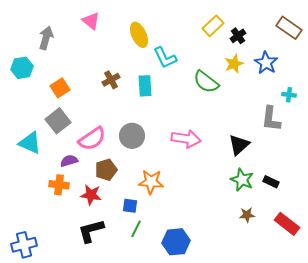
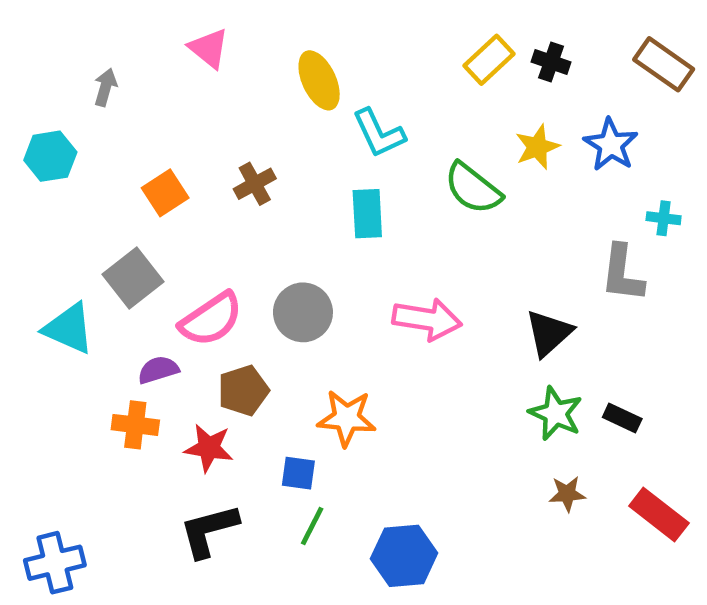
black cross: (238, 36) -> (551, 62), moved, turned -35
gray arrow: (46, 38) -> (105, 87), size x0.7
cyan rectangle: (145, 86) -> (367, 214), moved
orange square: (60, 88) -> (165, 193), moved

